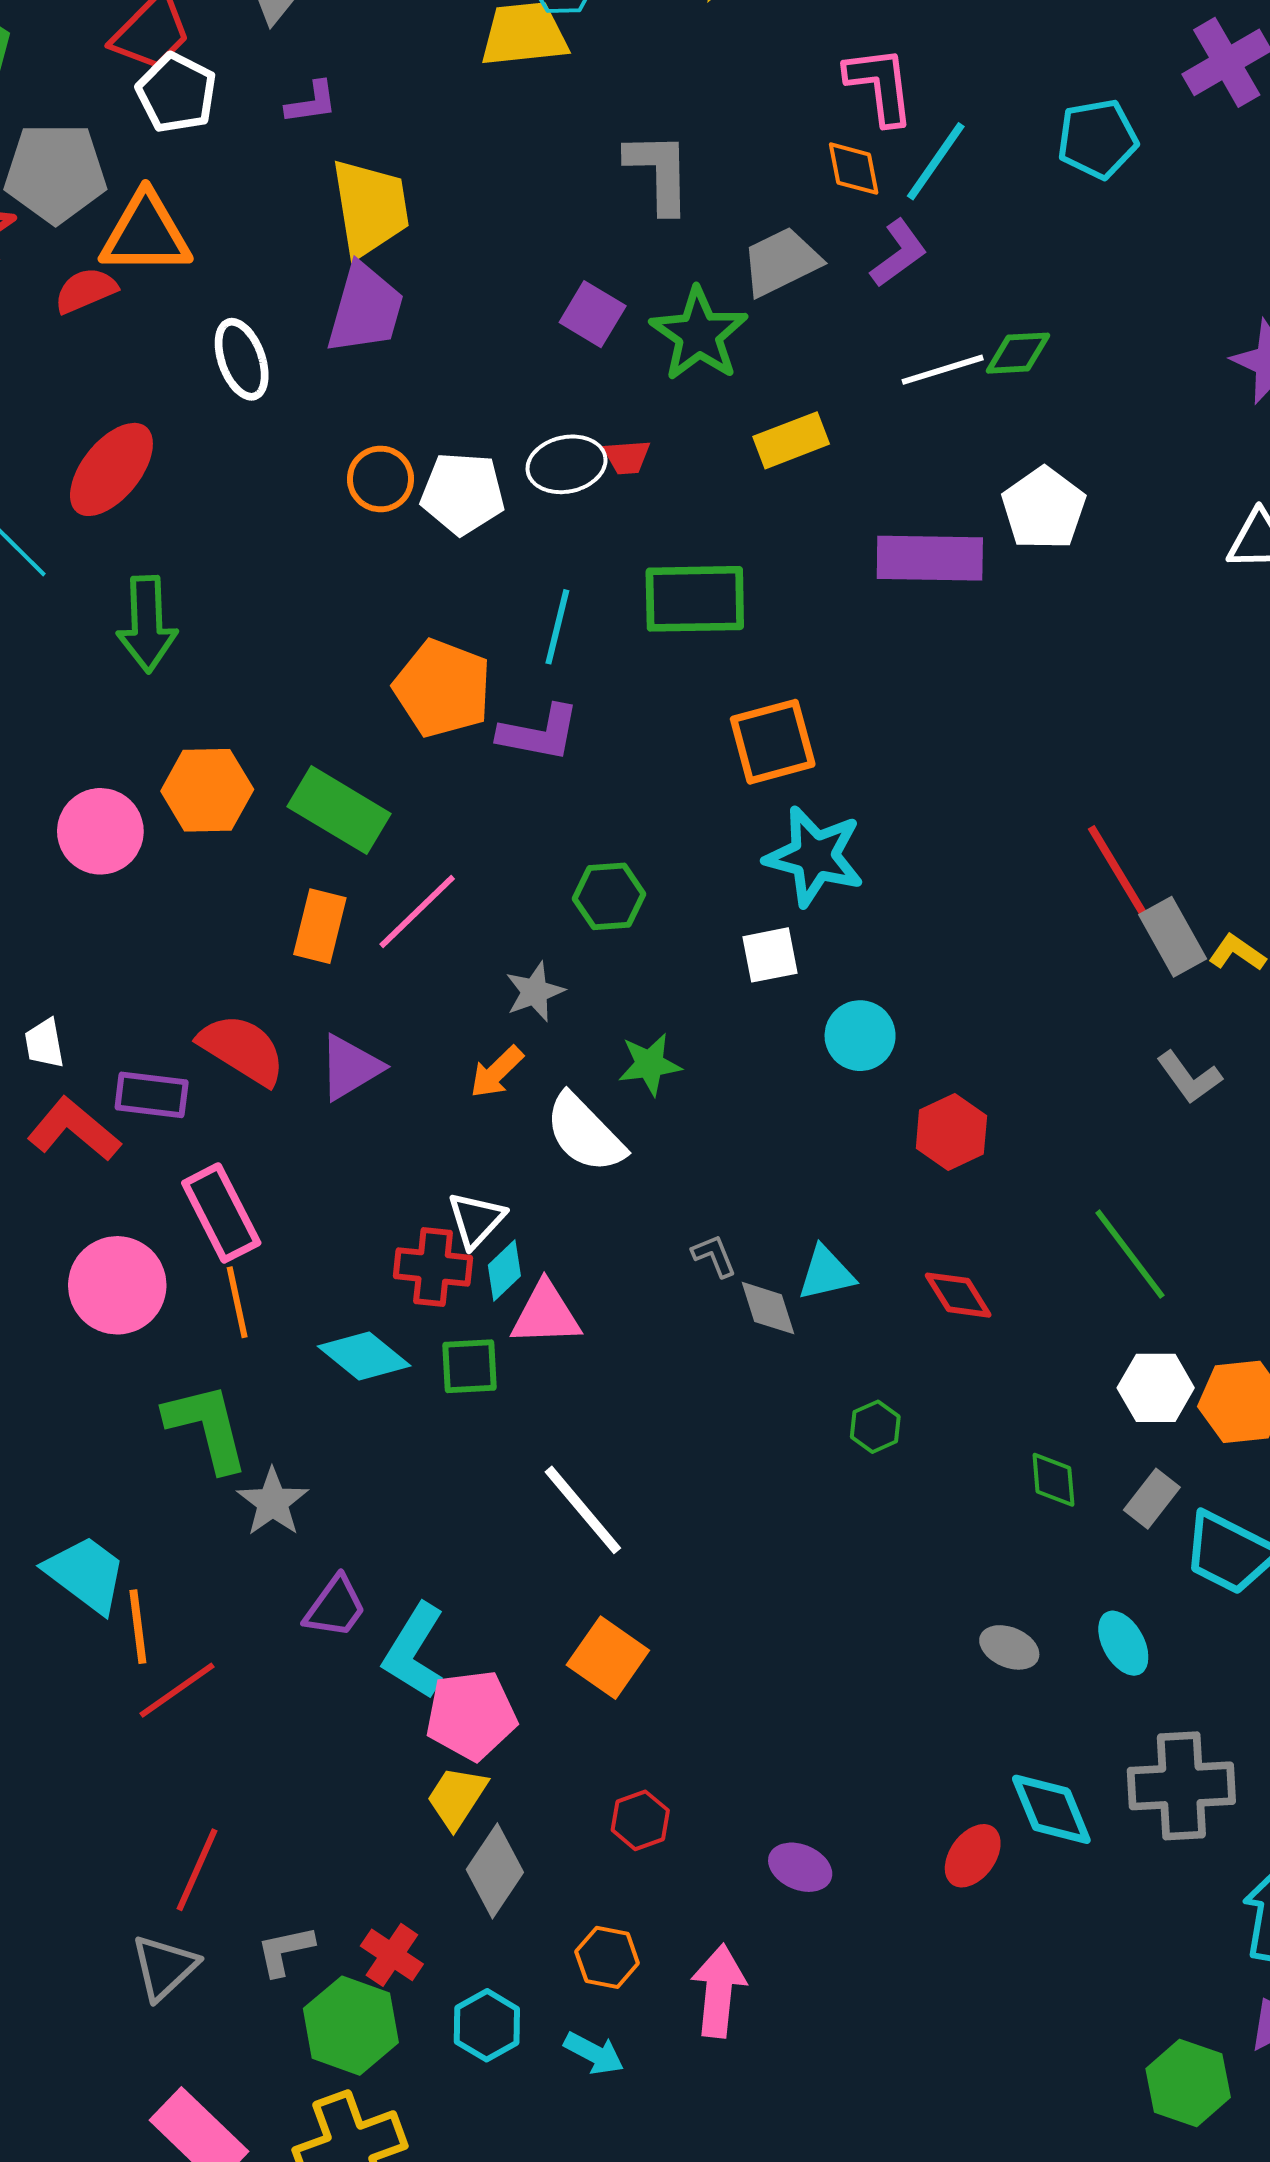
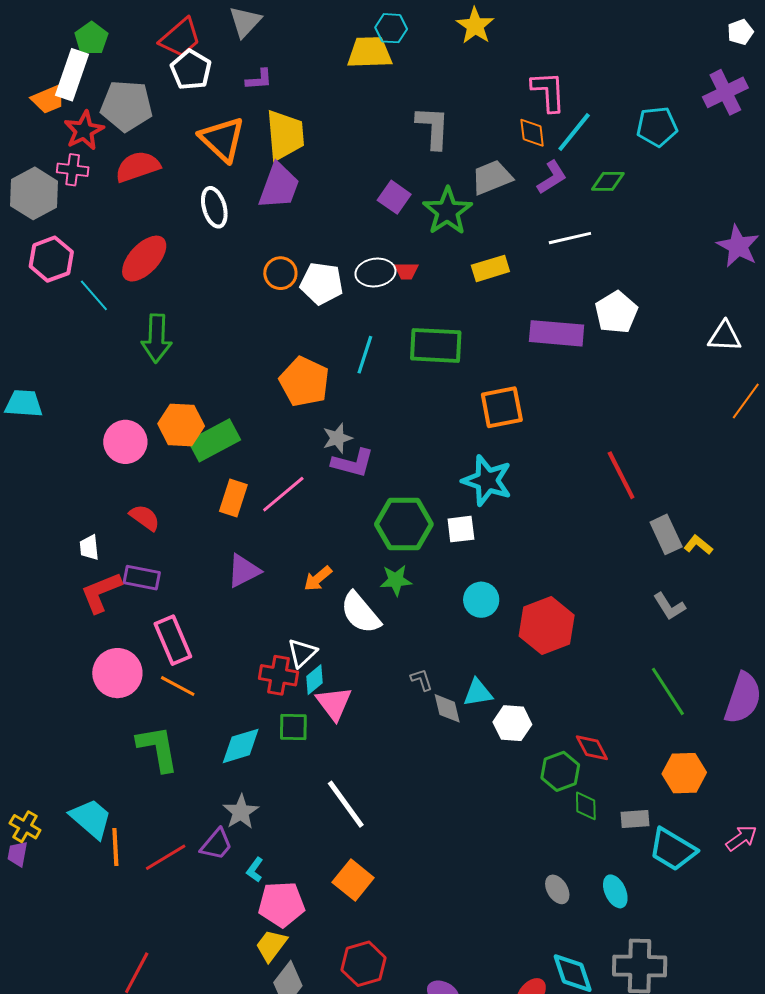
orange triangle: (146, 234) -> (222, 139), moved, turned 39
red semicircle: (86, 290) -> (138, 167), size x1.4
green diamond: (1018, 353) -> (608, 181), moved
purple L-shape: (539, 733) -> (353, 463), moved
orange square: (773, 742) -> (502, 407), moved
green rectangle: (339, 810) -> (214, 440), moved, turned -63
red line: (1117, 871) -> (621, 475), moved
green hexagon: (609, 896) -> (404, 524), moved, size x1.6
gray star: (535, 992) -> (337, 438), moved
cyan circle: (860, 1036) -> (481, 600), moved
red semicircle: (242, 1049) -> (145, 518), moved, size x0.7
red L-shape: (74, 1129) -> (101, 592), turned -66
red hexagon: (951, 1132) -> (547, 626), size x1.5
green line: (1130, 1254) -> (668, 691), moved
red diamond: (958, 1295) -> (592, 748), moved
orange line: (237, 1302) -> (178, 686), turned -54
pink triangle: (546, 1314) -> (334, 703), turned 51
cyan diamond: (364, 1356) -> (241, 746), moved, turned -60
white hexagon: (1156, 1388) -> (512, 723), moved
green hexagon: (875, 1427) -> (560, 771), moved, size x1.5
gray rectangle: (1152, 1499) -> (635, 819), turned 44
gray star: (273, 1502) -> (241, 812), moved
gray ellipse: (1009, 1647) -> (557, 889), turned 32
cyan L-shape: (414, 1651) -> (255, 870), size x0.5
red line: (177, 1690) -> (166, 857), moved
red hexagon: (640, 1820) -> (364, 964), size x1.5

